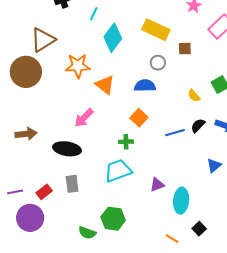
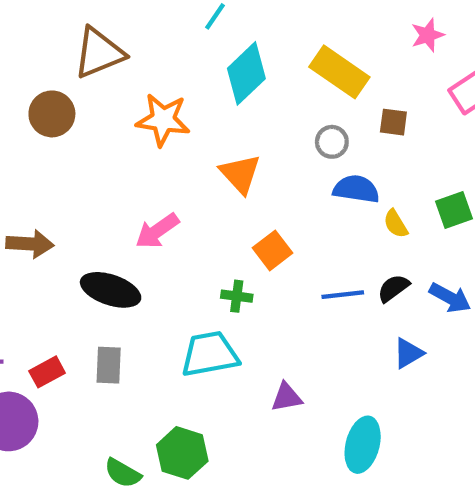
brown circle: (26, 72) -> (52, 114), size x0.7
orange triangle: (105, 85) -> (240, 174), moved
blue semicircle: (145, 86) -> (356, 189), moved
blue triangle: (214, 166) -> (408, 353), moved
cyan ellipse: (181, 201) -> (363, 445), moved

